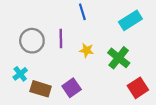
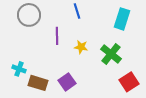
cyan rectangle: (130, 20) -> (122, 19), turned -40
gray circle: (32, 41) -> (29, 15), moved
cyan cross: (20, 74) -> (19, 69), turned -32

